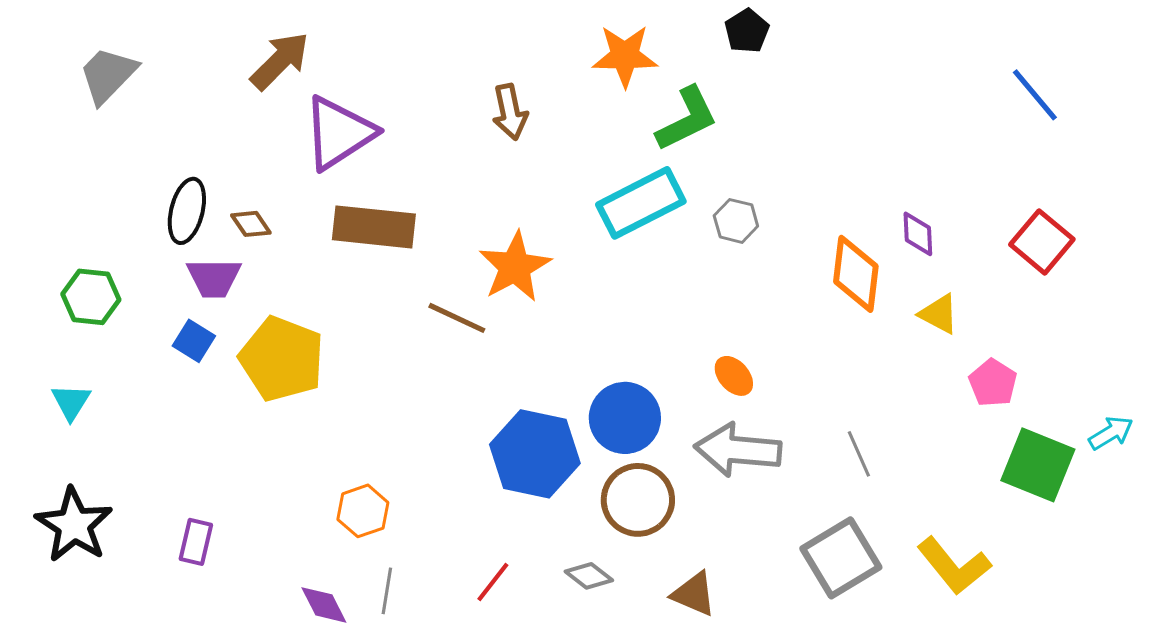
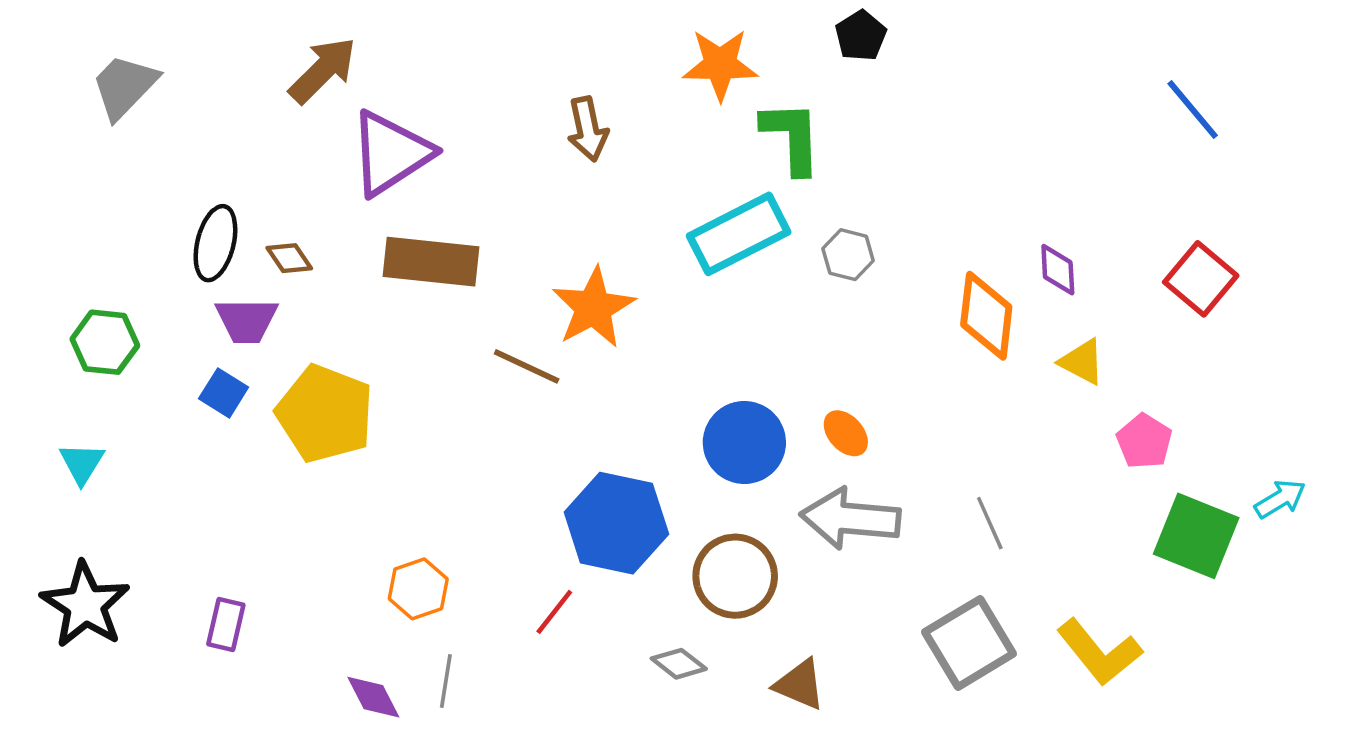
green L-shape: (687, 119) -> (792, 137), turned -66
blue circle: (625, 418) -> (744, 442), moved
red line: (493, 582) -> (554, 612), moved

